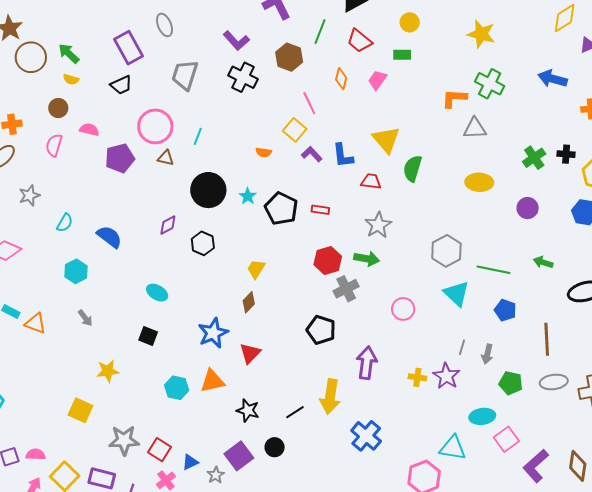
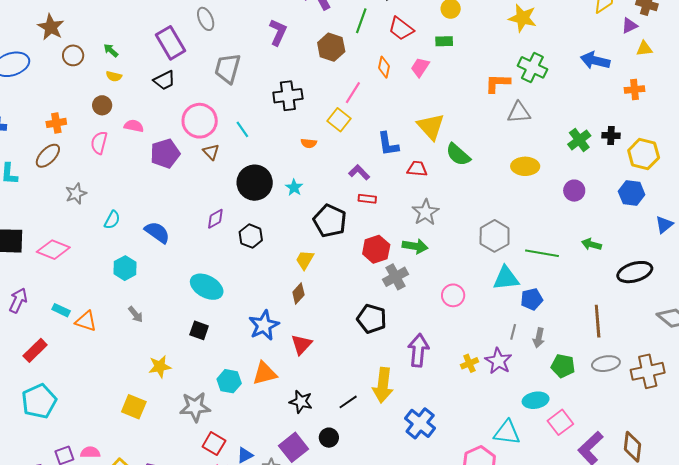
purple L-shape: (236, 41) -> (278, 32), turned -112
green arrow: (69, 53) -> (111, 50), size x0.7
brown circle: (31, 57) -> (73, 55), size x0.7
black cross: (243, 77) -> (288, 96), moved, turned -32
pink line: (309, 103) -> (353, 93), turned 60
cyan line: (198, 136) -> (242, 129), turned -54
purple L-shape: (312, 154) -> (359, 172), moved
brown triangle: (166, 158) -> (211, 152), turned 36
green semicircle: (413, 168) -> (458, 155), turned -64
black pentagon: (281, 209) -> (330, 221), moved
cyan ellipse: (157, 293) -> (207, 287), size x1.5
cyan triangle: (456, 293) -> (506, 278), turned -48
blue pentagon: (505, 310) -> (532, 299), moved, turned -30
yellow cross: (417, 377) -> (469, 363), turned -30
gray star: (124, 440) -> (195, 407), moved

